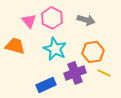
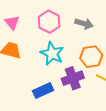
pink triangle: (29, 21) -> (12, 23), moved

